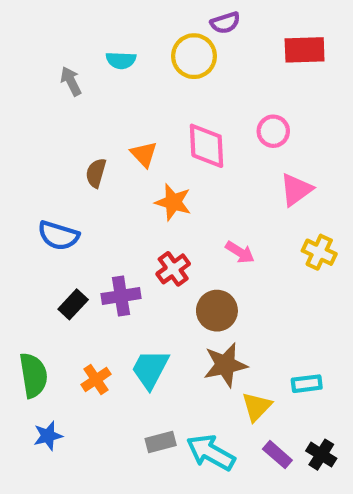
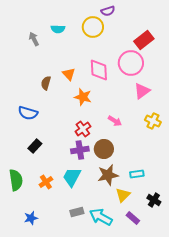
red rectangle: (305, 50) -> (144, 40), moved, turned -36
pink circle: (273, 131) -> (131, 63), size x1.6
purple cross: (121, 296) -> (80, 150), moved
cyan rectangle: (307, 384) -> (137, 174), moved
blue star: (48, 436) -> (31, 218), moved
black cross: (321, 455) -> (154, 200), moved

